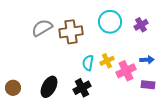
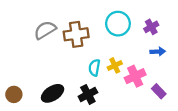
blue arrow: (147, 60) -> (158, 52), moved
purple rectangle: (148, 85) -> (159, 91), turned 40
black ellipse: (49, 87) -> (53, 93), turned 30

